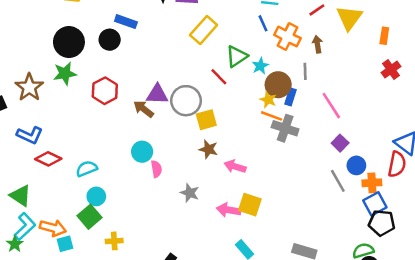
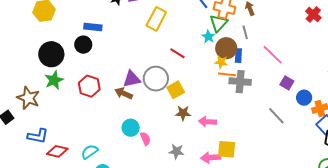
green triangle: (237, 56) -> (219, 23), moved
gray line: (338, 181) -> (276, 116), moved

